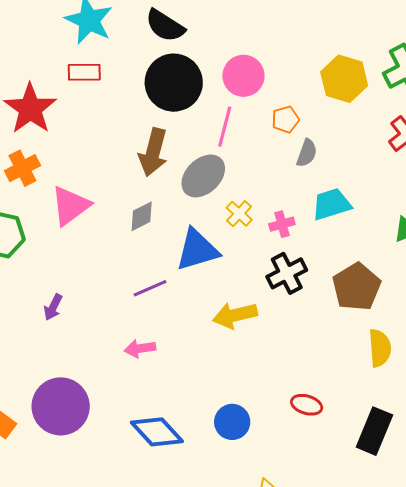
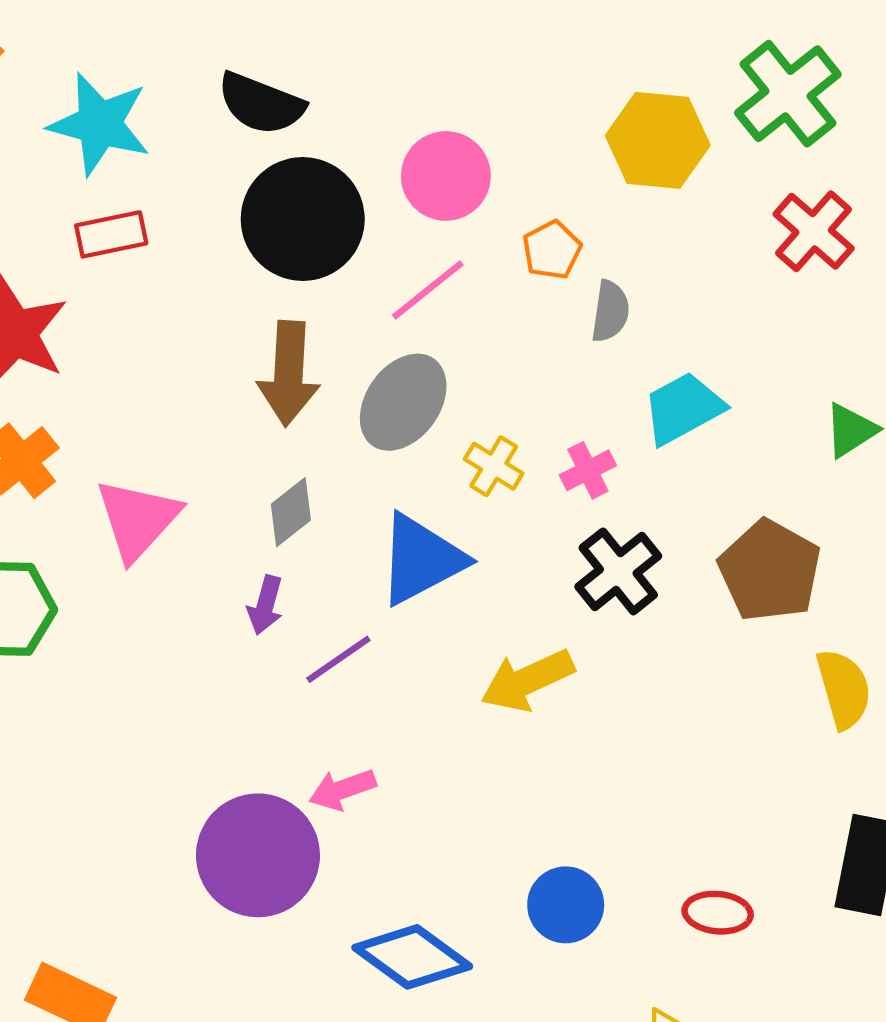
pink line: (225, 127) -> (428, 290), turned 48
purple arrow: (53, 307) -> (265, 605), moved
red ellipse: (307, 405) -> (718, 913), moved
purple circle: (61, 406) -> (258, 855), moved

